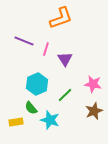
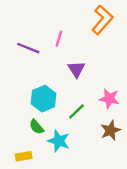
orange L-shape: (61, 18) -> (102, 20), moved, turned -30
pink line: (46, 49) -> (59, 39), moved
yellow rectangle: (16, 122) -> (24, 156), moved

